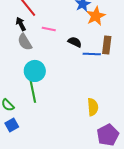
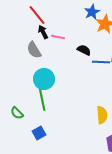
black arrow: (21, 24) -> (43, 32), moved
blue square: (12, 125) -> (39, 133), moved

